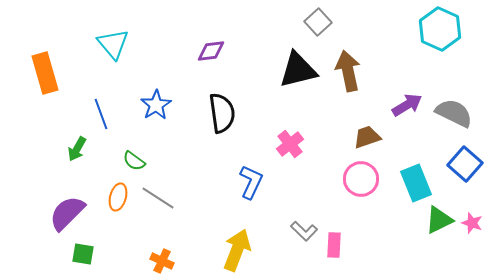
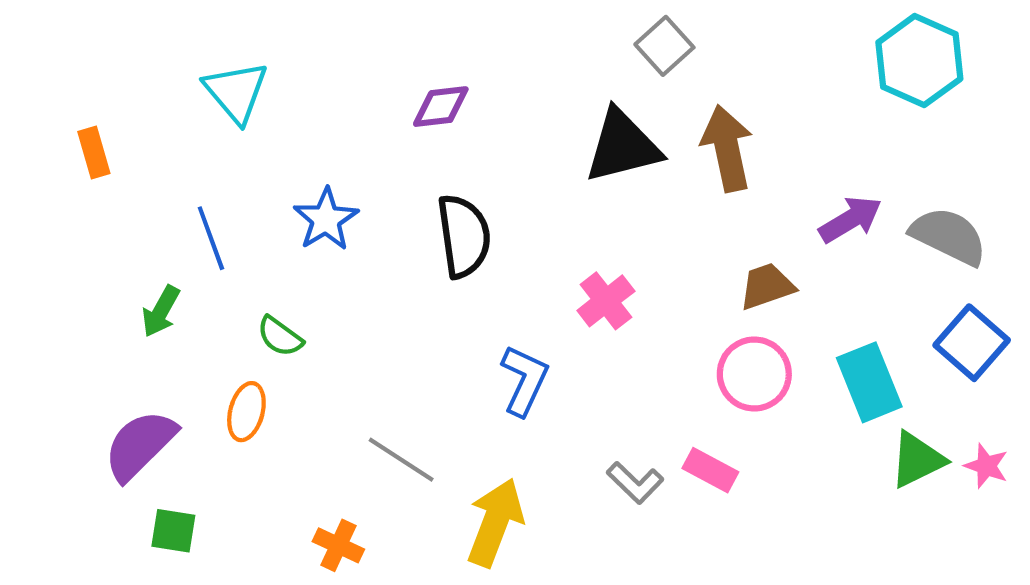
orange rectangle: (45, 73) -> (94, 152), size x0.6
gray line: (158, 198) -> (401, 460), moved
pink rectangle: (334, 245) -> (710, 470), moved, turned -65

